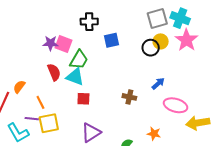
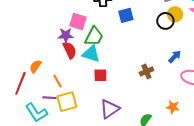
purple star: (51, 43) -> (66, 35), moved
brown cross: (129, 97) -> (146, 71), turned -32

